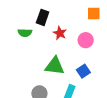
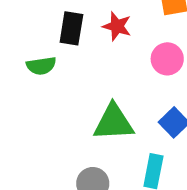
red star: (60, 33) -> (117, 26), moved

